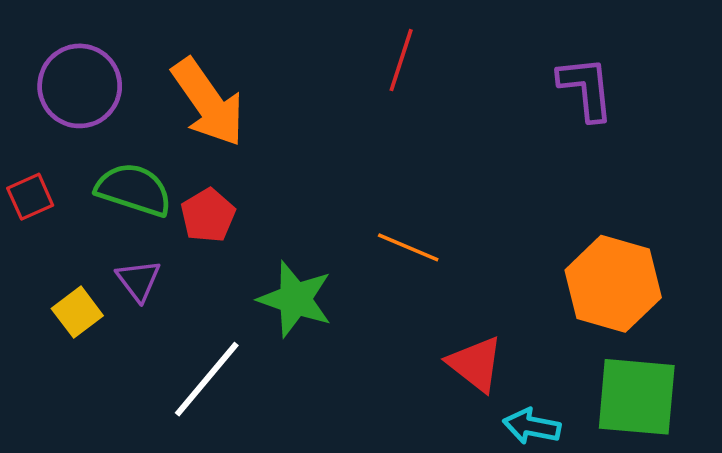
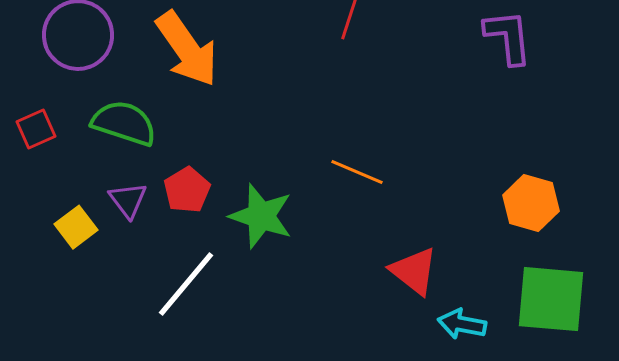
red pentagon: (208, 216) -> (187, 190), moved
orange hexagon: (613, 284) -> (531, 203), size x0.7

